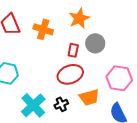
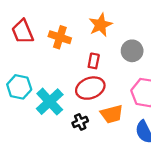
gray circle: (95, 43) -> (132, 51), moved
cyan cross: (33, 105) -> (50, 102), moved

